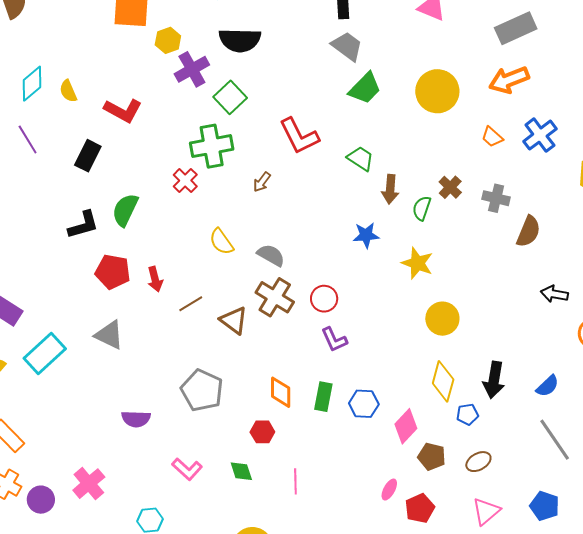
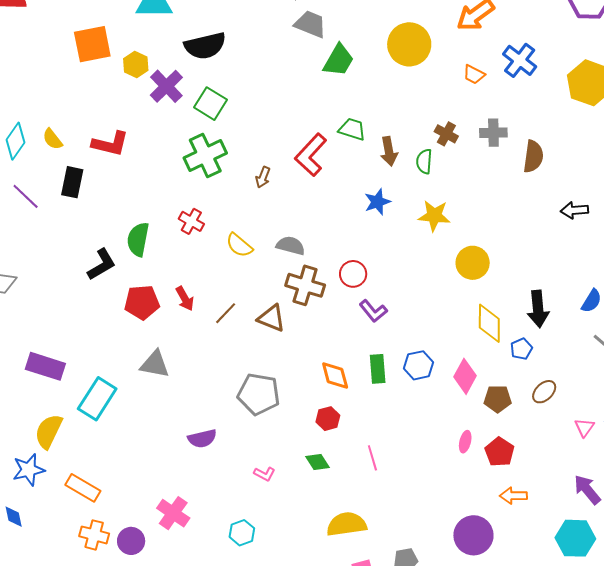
red L-shape: (299, 136) -> (311, 155), moved, turned 84
black rectangle: (88, 156) -> (72, 182), moved
red cross: (185, 181) -> (191, 221), moved
pink L-shape: (187, 469) -> (264, 474), size x0.7
pink triangle: (486, 511) -> (584, 428), moved, size x0.7

